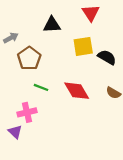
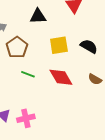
yellow square: (83, 46) -> (59, 45), moved
pink cross: (27, 112) -> (26, 118), moved

